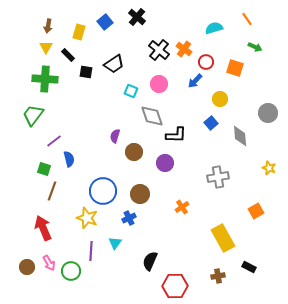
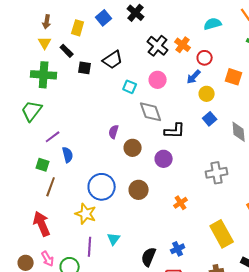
orange square: (235, 68) -> (234, 77), moved
yellow circle: (220, 99) -> (207, 94), moved
blue cross: (129, 218) -> (178, 249), moved

